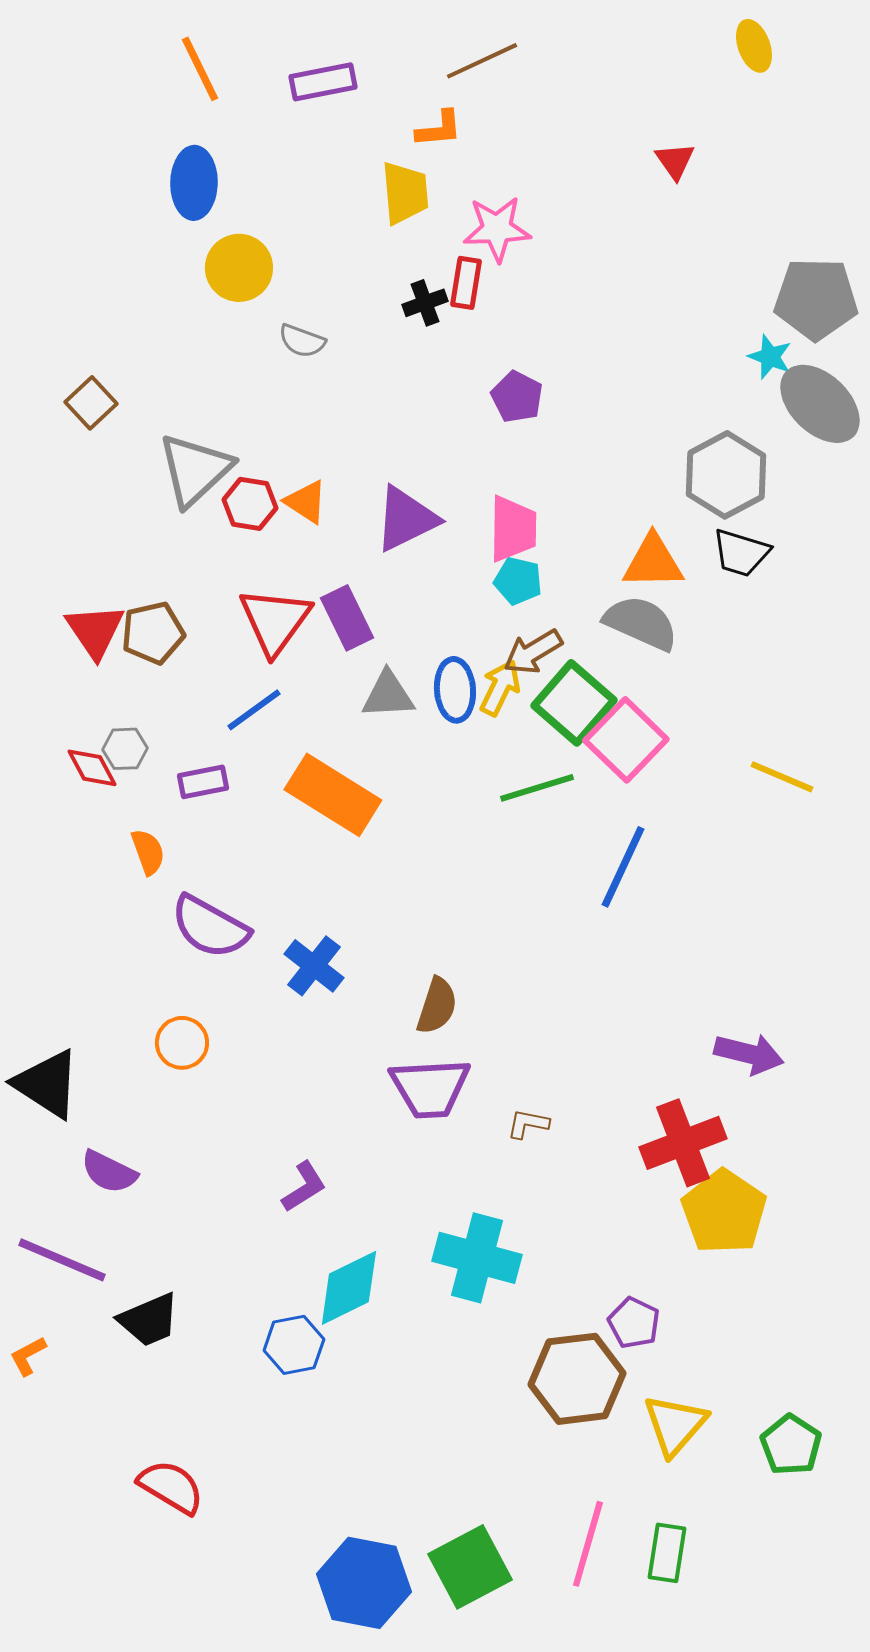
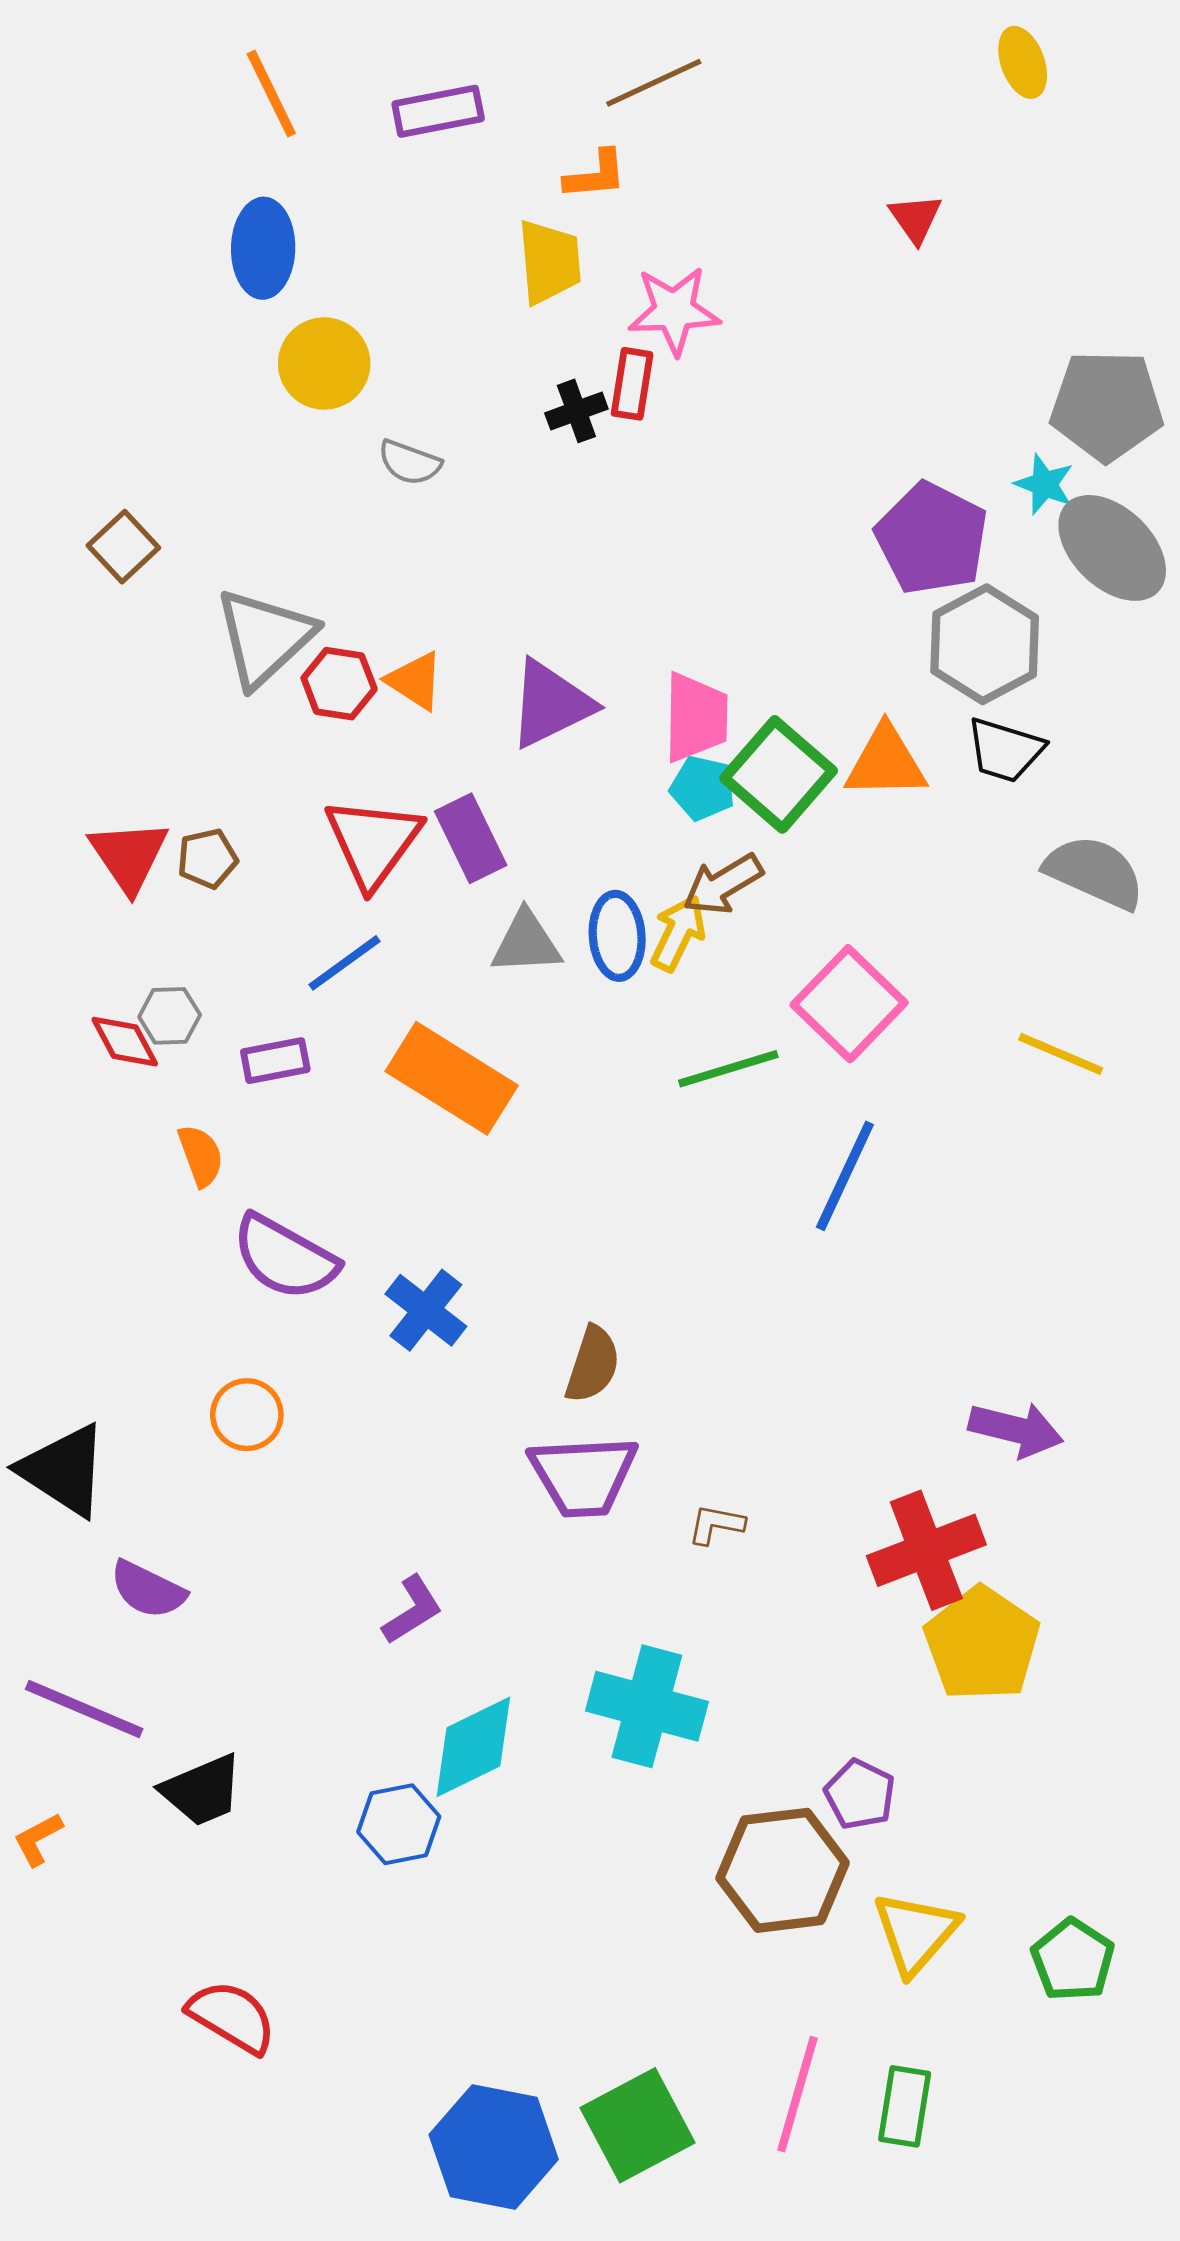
purple pentagon: (517, 397) -> (932, 538), moved, size x1.6
gray semicircle: (641, 623) -> (1095, 872), moved
brown pentagon: (153, 633) -> (208, 859), size x0.7
green square: (574, 703) -> (779, 774), moved

